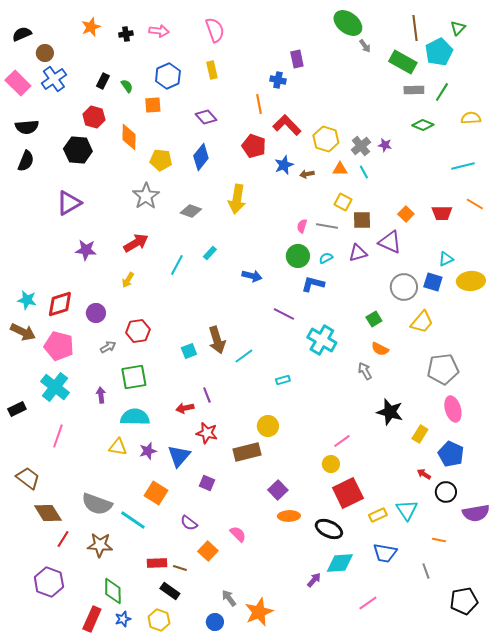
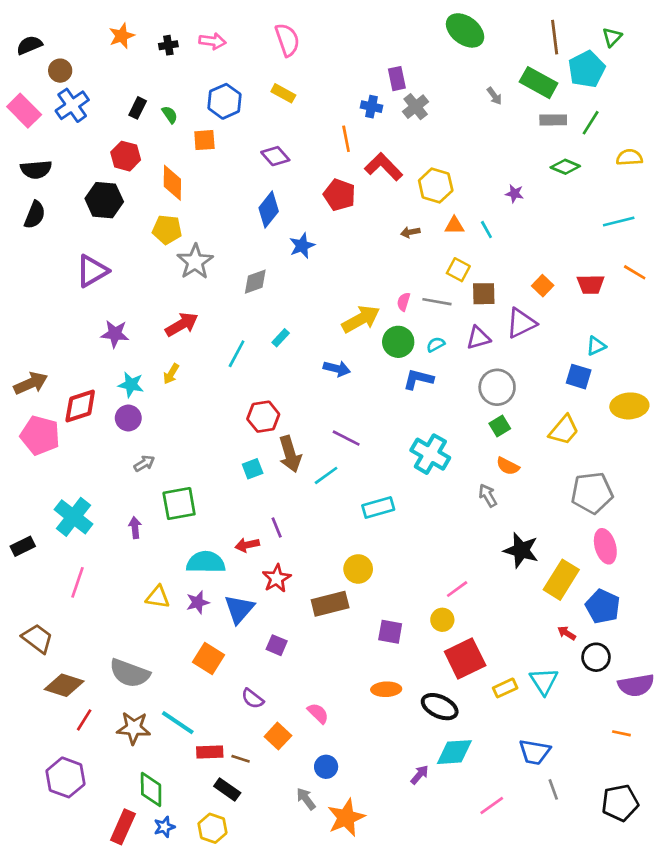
gray arrow: (365, 46) -> (494, 96), moved
yellow rectangle: (212, 70) -> (283, 93), turned -48
gray cross: (361, 146) -> (416, 107), moved
yellow pentagon: (161, 160) -> (167, 230), moved
blue star: (284, 165) -> (302, 246), moved
yellow arrow: (237, 199) -> (361, 319), moved, turned -128
gray diamond: (191, 211) -> (255, 282), turned -40
purple triangle: (390, 242) -> (521, 323), turned -50
yellow ellipse: (471, 281) -> (629, 406), moved
gray circle: (404, 287) -> (497, 387), moved
cyan star: (27, 300) -> (131, 385), moved
purple line: (284, 314) -> (346, 438), moved
red hexagon: (138, 331) -> (263, 417), moved
brown arrow: (23, 332) -> (31, 383), moved, turned -50
pink pentagon: (59, 346) -> (40, 435), moved
cyan rectangle: (283, 380) -> (378, 508), size x1.6
cyan semicircle: (135, 417) -> (206, 562), moved
red star: (207, 433) -> (277, 578), turned 30
yellow rectangle: (420, 434) -> (561, 580), size x1.6
purple square: (278, 490) -> (390, 632), moved, turned -36
brown diamond: (48, 513) -> (64, 685), turned -40
cyan line: (133, 520) -> (178, 723), moved
orange line: (439, 540) -> (621, 733), moved
blue trapezoid: (385, 553) -> (535, 752), moved
gray line: (426, 571) -> (553, 789), moved
blue circle: (215, 622) -> (326, 767), moved

